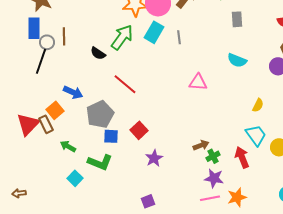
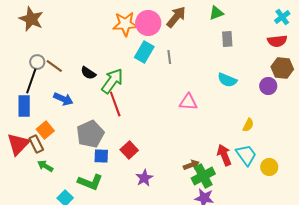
blue rectangle: (34, 28) -> (24, 106), moved
brown line: (64, 36) -> (54, 66), moved, turned -54
green arrow: (122, 37) -> (112, 81), moved
red line: (125, 84) -> (115, 104), turned 30
blue arrow: (73, 92) -> (63, 99), moved
green arrow: (68, 146) -> (45, 166), moved
green cross: (213, 156) -> (203, 176), size x1.6
red arrow: (242, 157) -> (224, 155), moved

